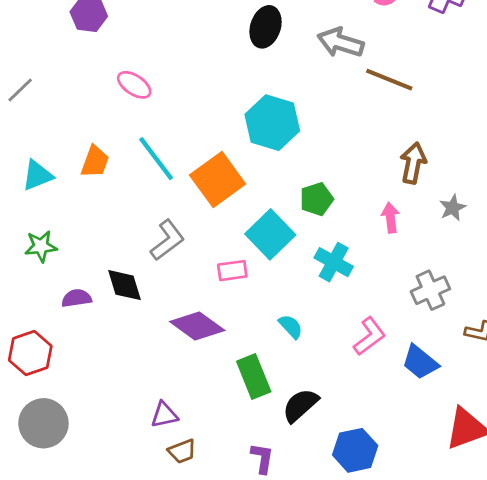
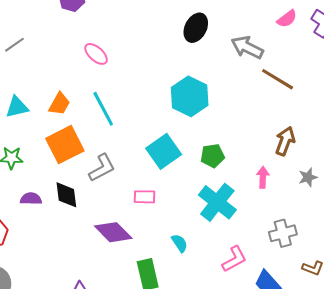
orange square: (218, 179) -> (65, 145), moved
cyan square: (270, 234) -> (164, 151), moved
cyan cross: (334, 262) -> (217, 202), size x1.4

